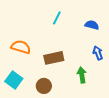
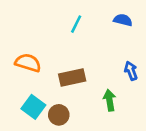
blue semicircle: (92, 25) -> (123, 20), moved
cyan square: (14, 80) -> (33, 107), moved

